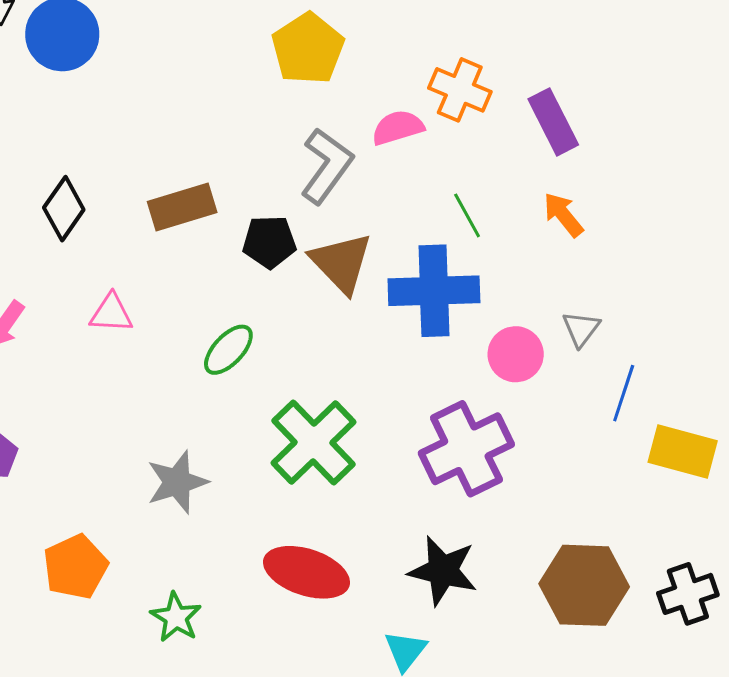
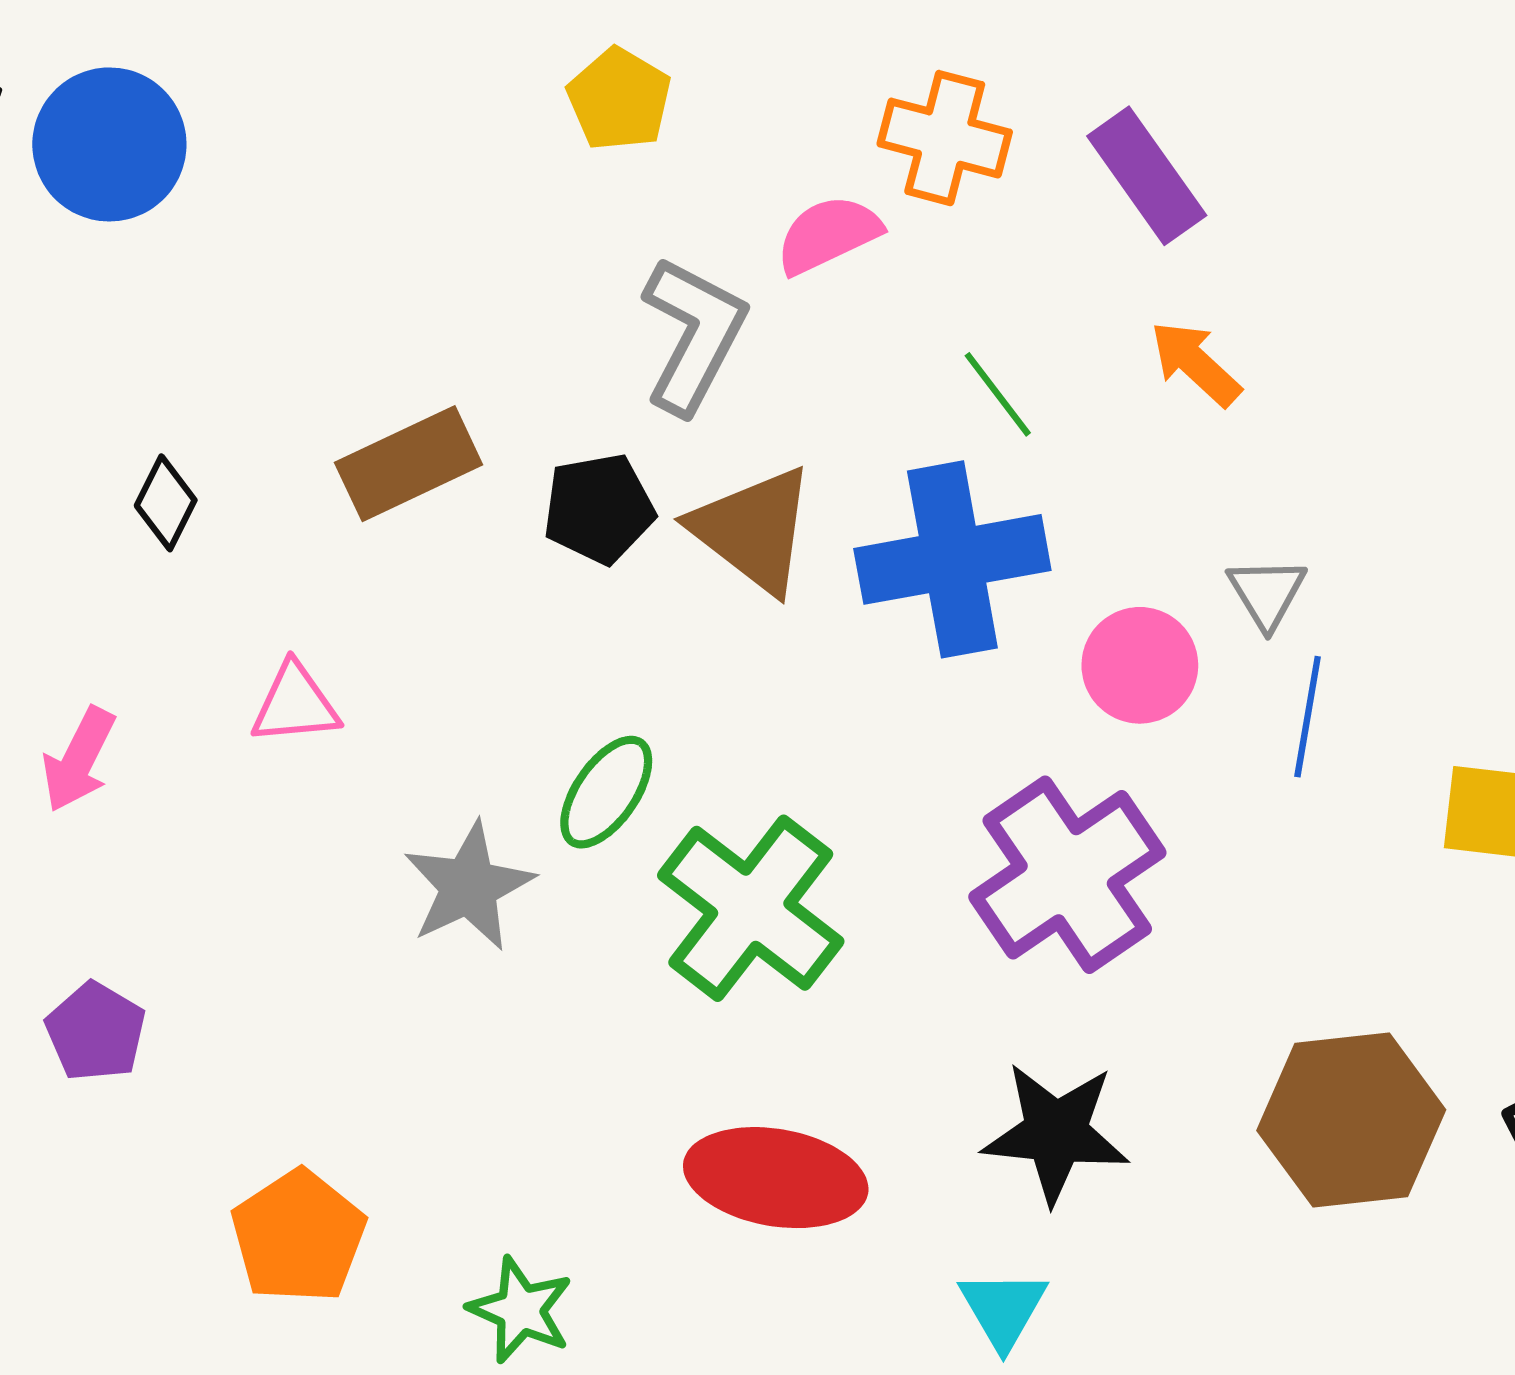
yellow pentagon: (308, 49) -> (619, 99), size x0.7
black diamond: (64, 209) -> (166, 503), size x0.7
green ellipse: (228, 350) -> (606, 792), moved
blue line: (624, 393) -> (1308, 717), moved
gray star: (177, 482) -> (469, 886), moved

